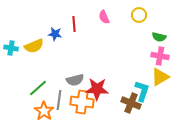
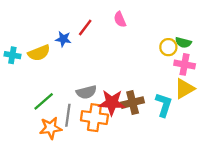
yellow circle: (139, 15) -> (168, 47), moved
red line: (74, 24) -> (85, 27), turned 42
brown cross: (131, 103) -> (133, 103), moved, turned -36
orange star: (44, 111) -> (51, 128), turned 30

